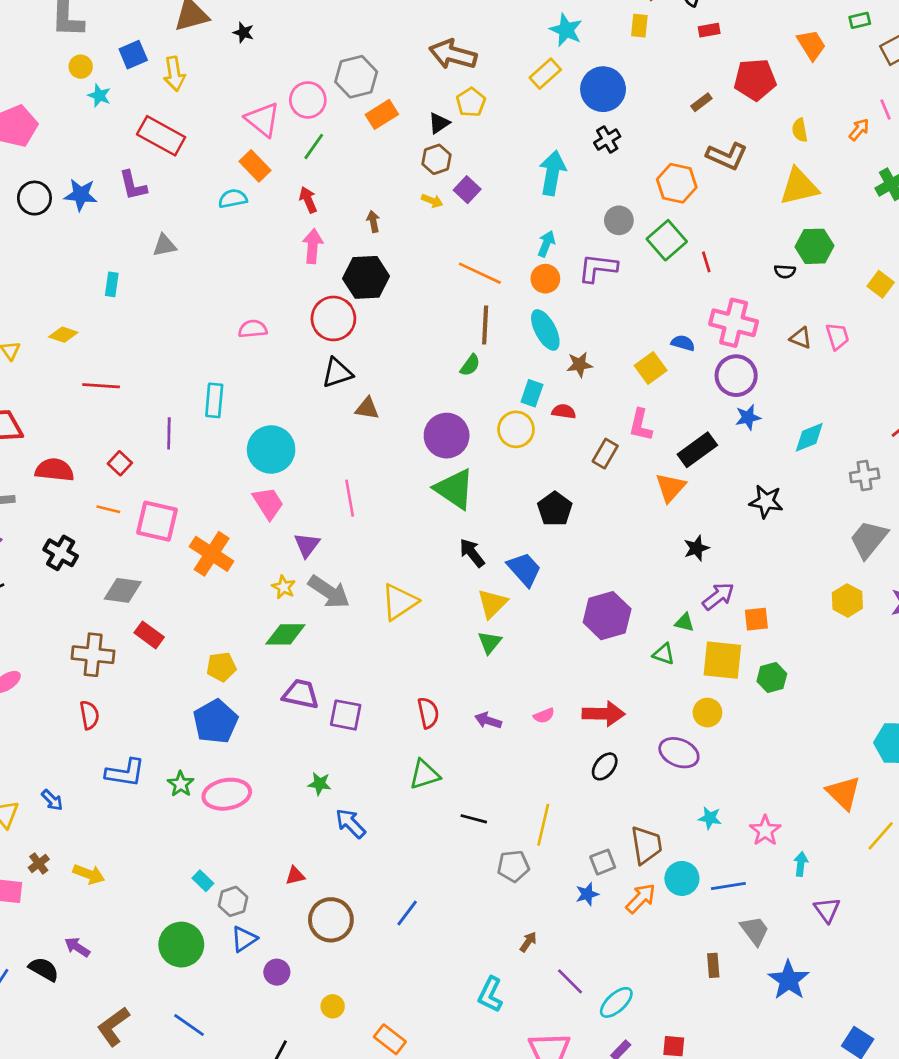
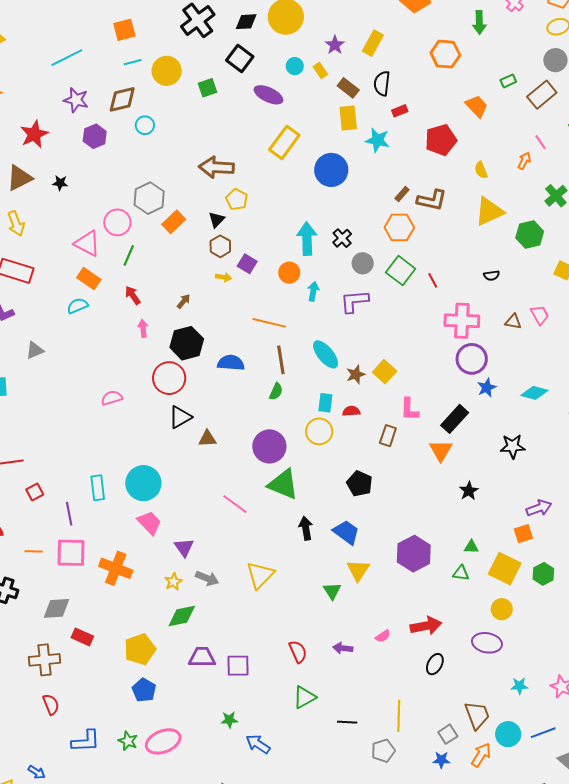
yellow rectangle: (639, 26) -> (348, 118), size x1.4
cyan star: (566, 30) -> (378, 140), moved
yellow rectangle: (545, 74) -> (284, 142), moved, size x1.4
brown rectangle: (701, 102) -> (402, 194), moved
black cross: (607, 140) -> (342, 238), moved
brown arrow: (373, 221) -> (184, 301), turned 63
pink arrow: (313, 246) -> (143, 328), size x0.7
green hexagon: (814, 246) -> (530, 235), moved
orange circle: (545, 279) -> (289, 273), moved
blue semicircle: (683, 343) -> (231, 363), moved, size x1.5
yellow square: (651, 368) -> (385, 372), moved
cyan rectangle: (214, 400) -> (98, 488), moved
purple line: (169, 433) -> (69, 514), moved
cyan diamond: (809, 437) -> (534, 393), turned 48
red square: (120, 463) -> (35, 492), moved, turned 30
pink line: (350, 498) -> (235, 504), moved, turned -32
black arrow: (472, 553) -> (306, 528), turned 40
yellow star: (284, 587) -> (173, 582), turned 30
gray arrow: (329, 592) -> (207, 578), size x0.7
purple arrow: (718, 596) -> (539, 508), moved, turned 30
yellow triangle: (492, 604) -> (358, 570), moved
yellow square: (722, 660) -> (505, 569), turned 32
yellow pentagon: (221, 667) -> (140, 649), size x1.4
blue pentagon: (216, 722) -> (144, 690), size x0.7
blue star: (587, 894) -> (441, 760), turned 30

